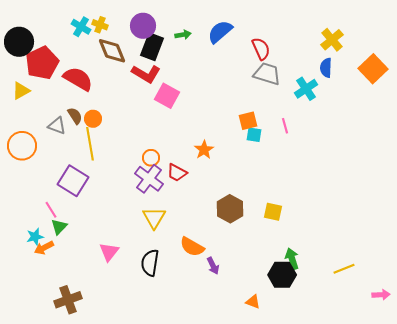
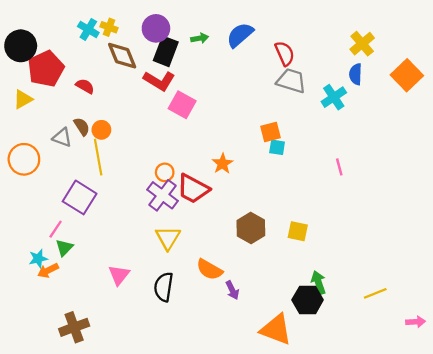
red semicircle: (78, 79) -> (85, 86), size x0.6
pink line: (285, 126) -> (339, 167), moved
red trapezoid: (177, 173) -> (193, 189), size x1.5
pink line: (51, 210) -> (56, 229), turned 66
orange triangle: (253, 302) -> (276, 329), size x2.0

